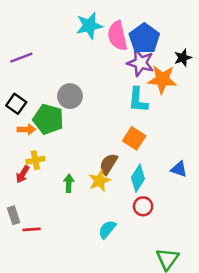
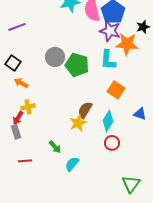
green pentagon: (48, 119) -> (77, 65), moved
orange arrow: (26, 129) -> (21, 83), turned -152
orange square: (134, 138) -> (116, 90), moved
green arrow: (69, 183) -> (55, 147), moved, turned 136
gray rectangle: (14, 215) -> (16, 132), moved
cyan semicircle: (107, 229) -> (72, 164), moved

